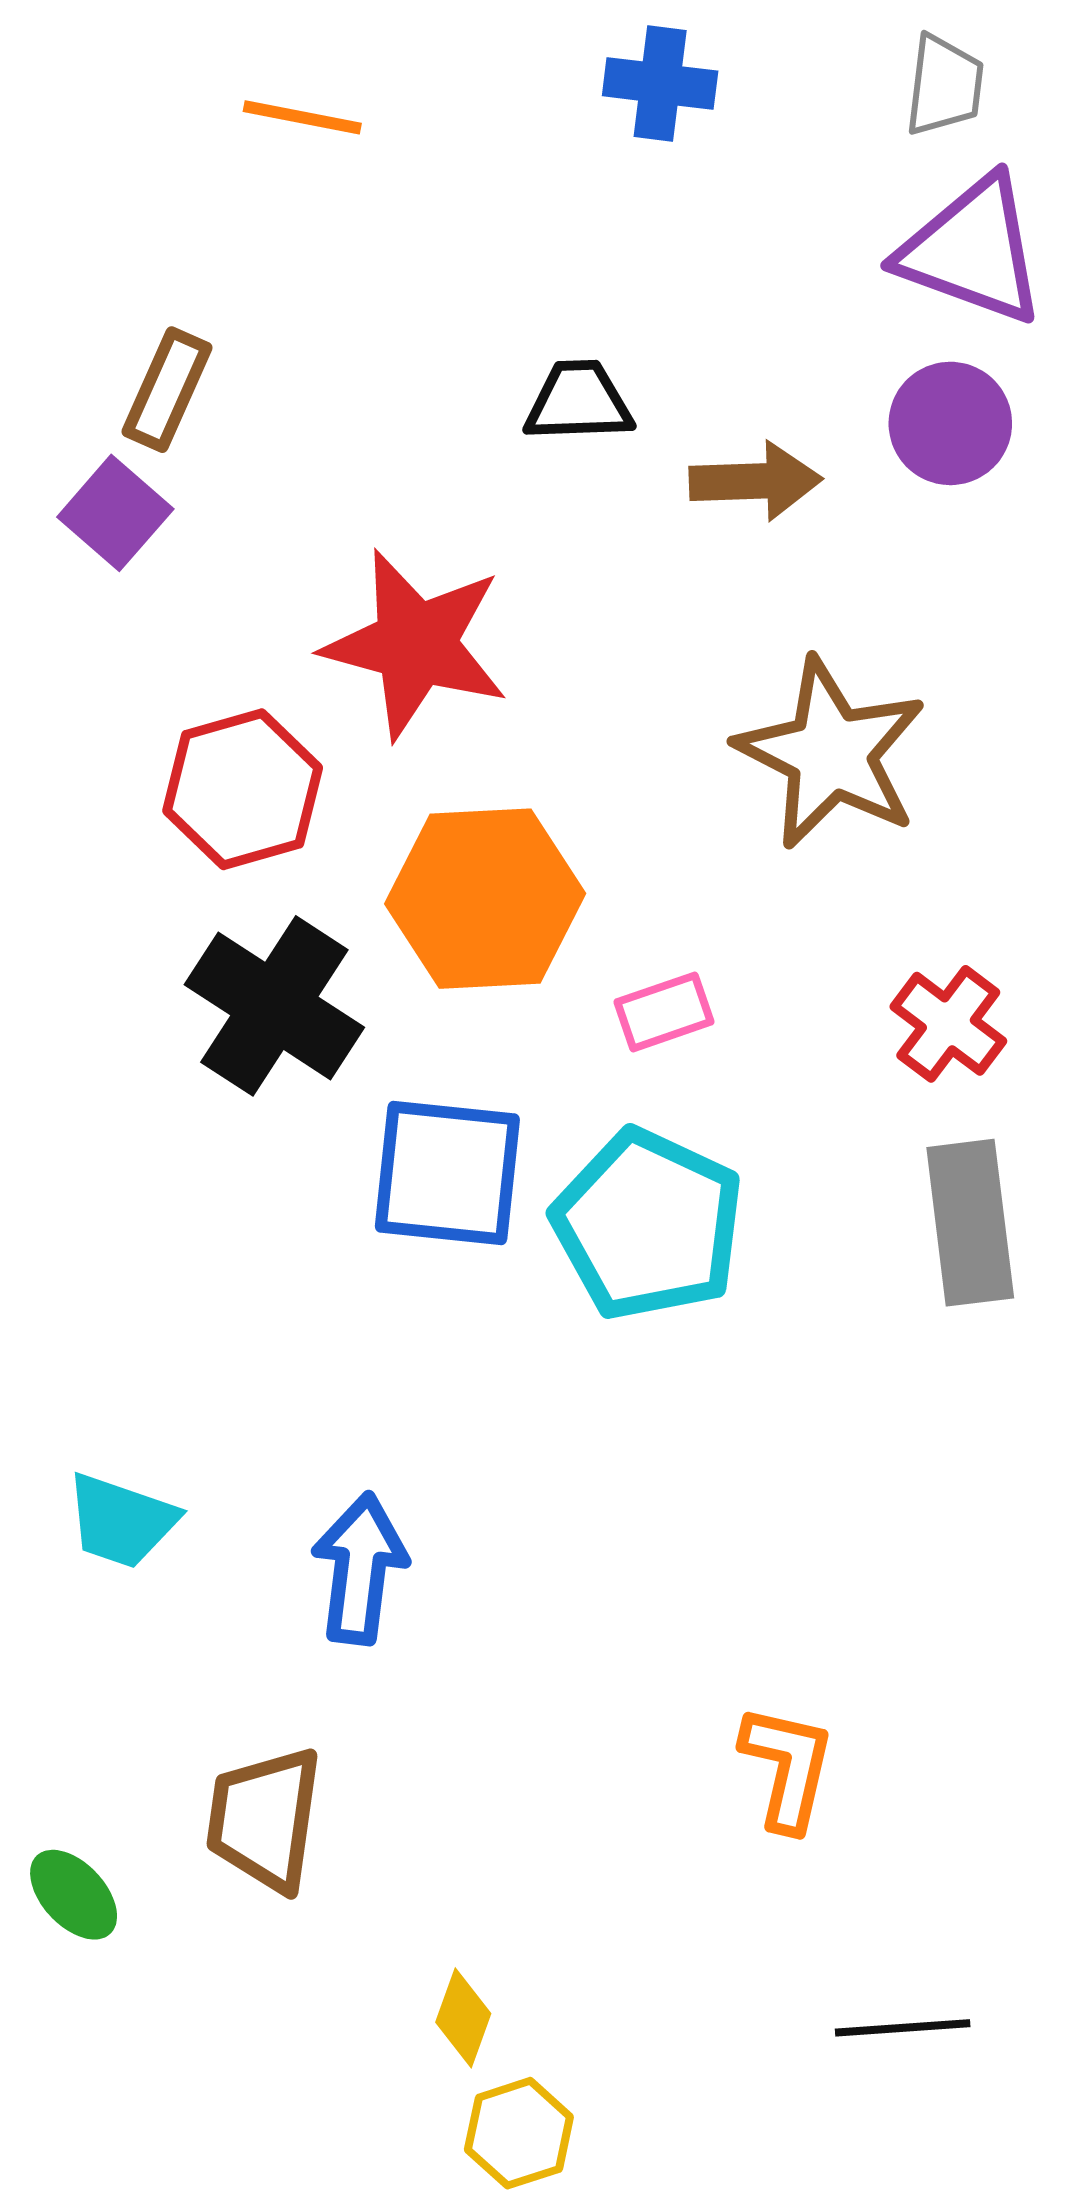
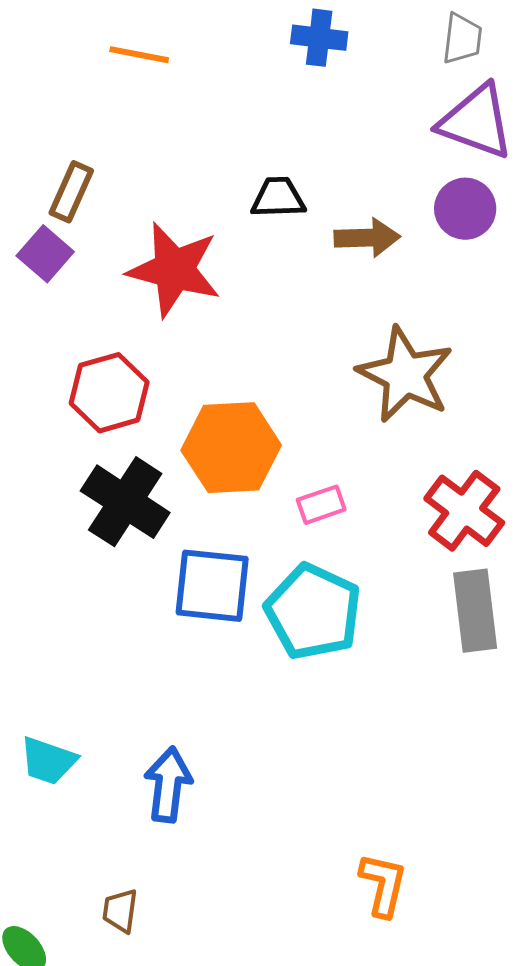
red star: (416, 644) -> (174, 270), moved
red cross: (948, 1024) -> (464, 511), size x1.4
brown trapezoid: (264, 1819) -> (120, 911), size x0.6

